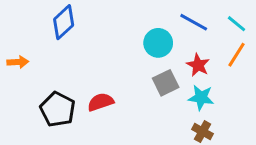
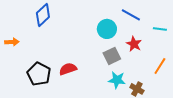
cyan line: (237, 24) -> (160, 29), moved, turned -32
orange line: (237, 55) -> (160, 66), moved
cyan star: (201, 98) -> (117, 80), moved

